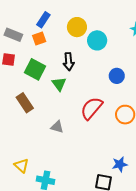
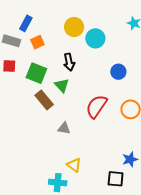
blue rectangle: (43, 20) -> (26, 23), moved
brown rectangle: (25, 103) -> (44, 100), moved
yellow triangle: (21, 166) -> (74, 165), moved

